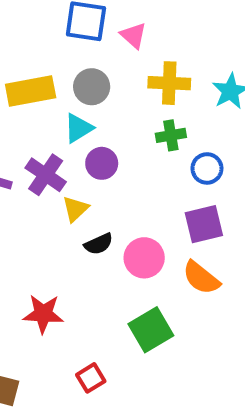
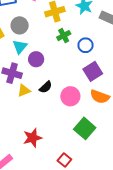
yellow triangle: (75, 209) -> (24, 91), moved, turned 40
black semicircle: (99, 244) -> (46, 87), moved

